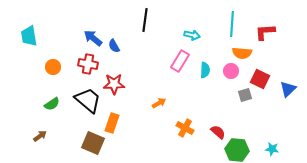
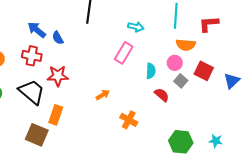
cyan semicircle: (205, 70) -> (151, 71), moved
gray square: (245, 95) -> (181, 81), moved, turned -32
red semicircle: (218, 132) -> (162, 95), moved

